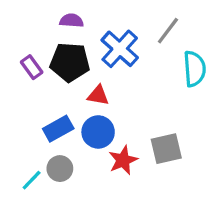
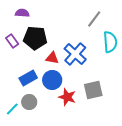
purple semicircle: (71, 21) -> (22, 13), moved
blue cross: (120, 49) -> (75, 54), moved
red star: (123, 160) -> (67, 97), turned -30

